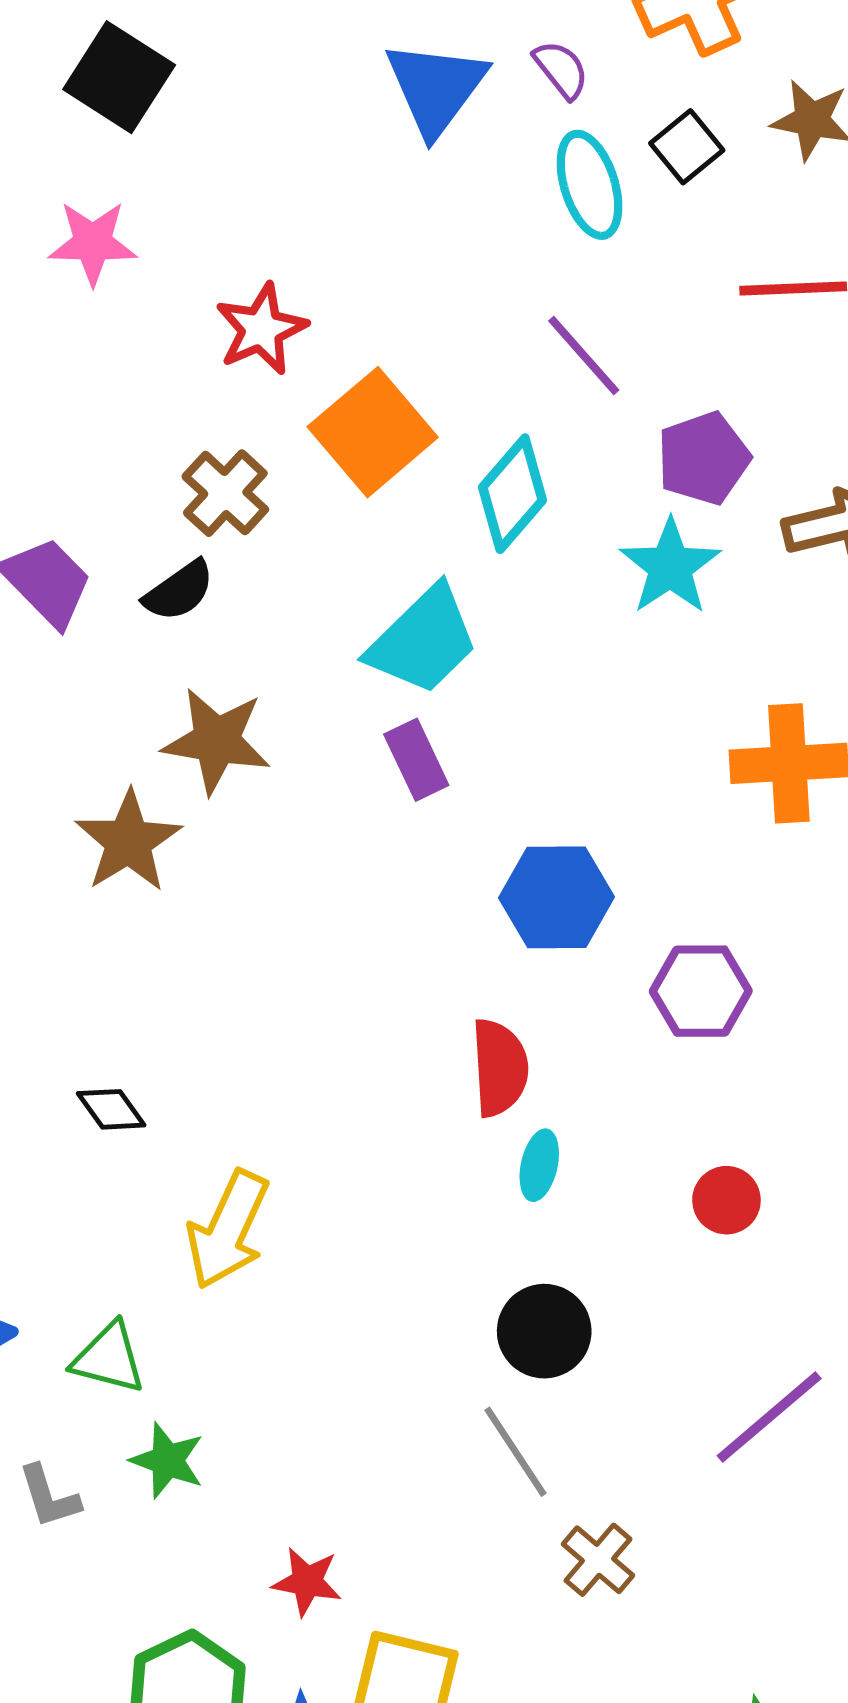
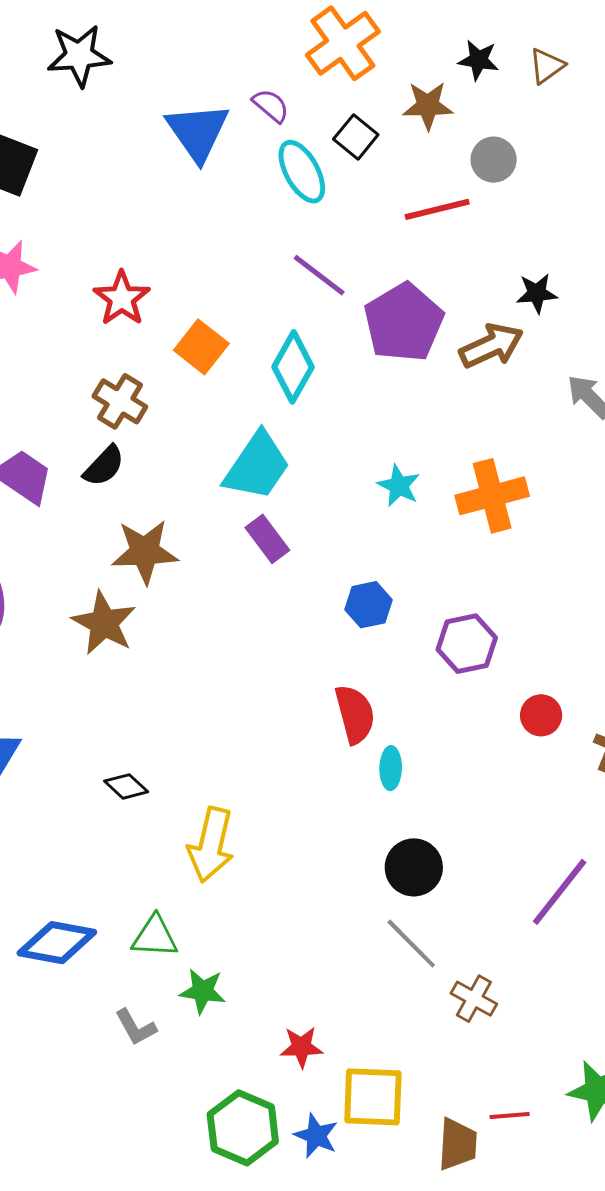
orange square: (373, 432) -> (201, 347), size x0.7
purple pentagon: (703, 458) -> (404, 322), size x1.4
cyan star: (670, 567) -> (399, 486), moved, size x0.7
blue hexagon: (556, 897) -> (368, 605), size x0.7
red circle: (726, 1200) -> (541, 715), moved

